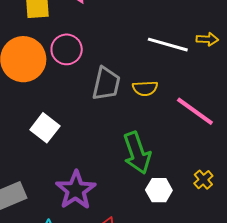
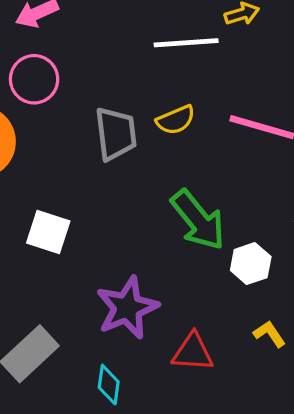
pink circle: (67, 49) -> (34, 79), moved
purple star: (76, 190) -> (127, 308), turned 30

